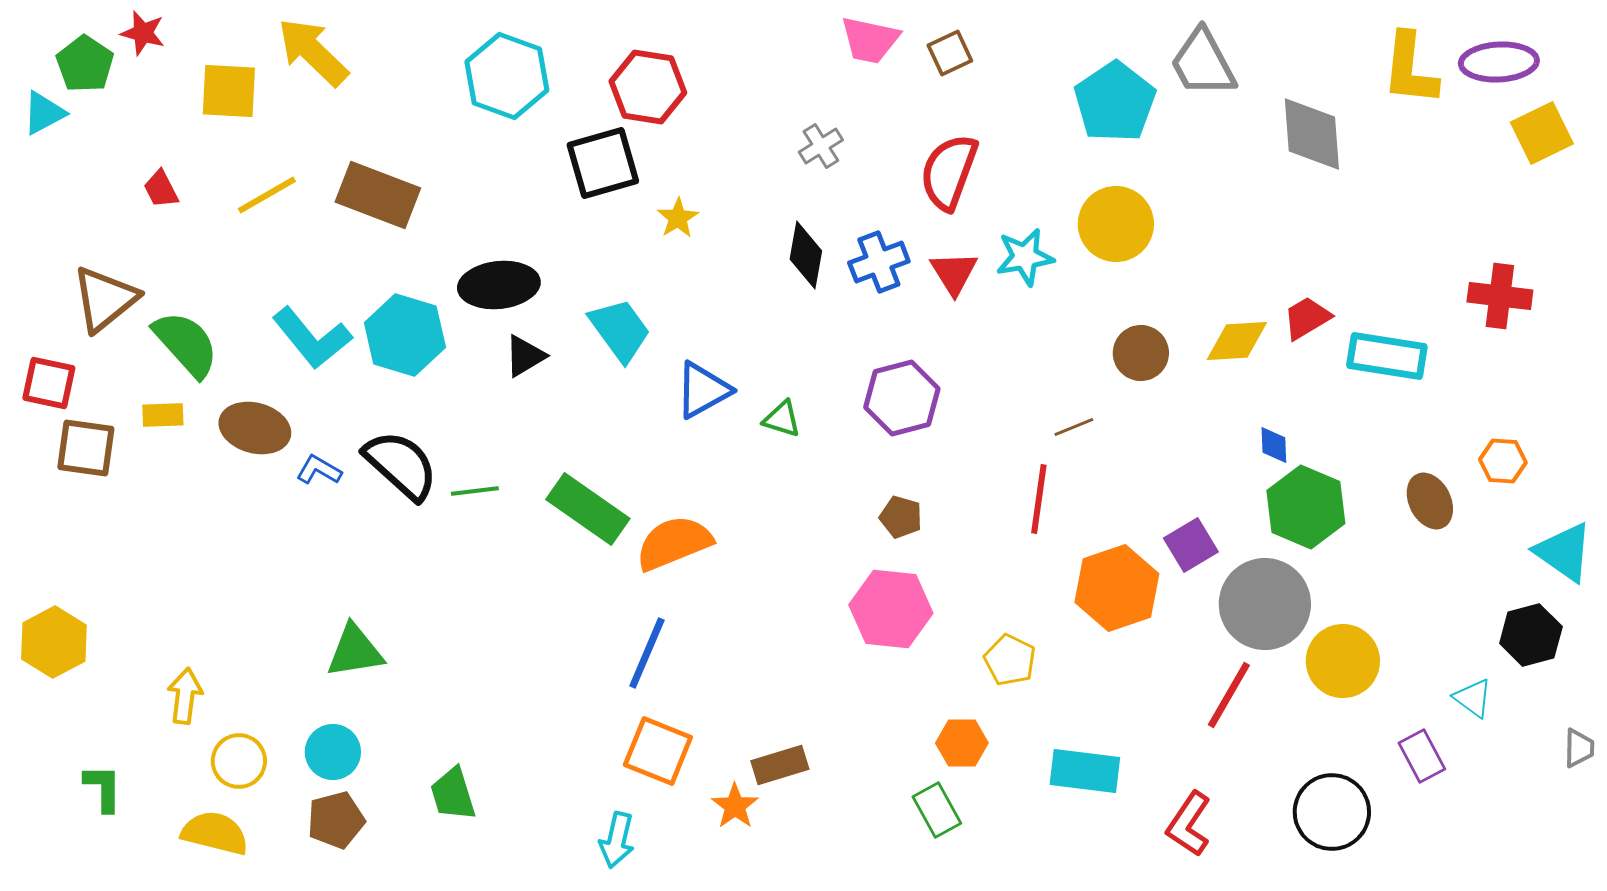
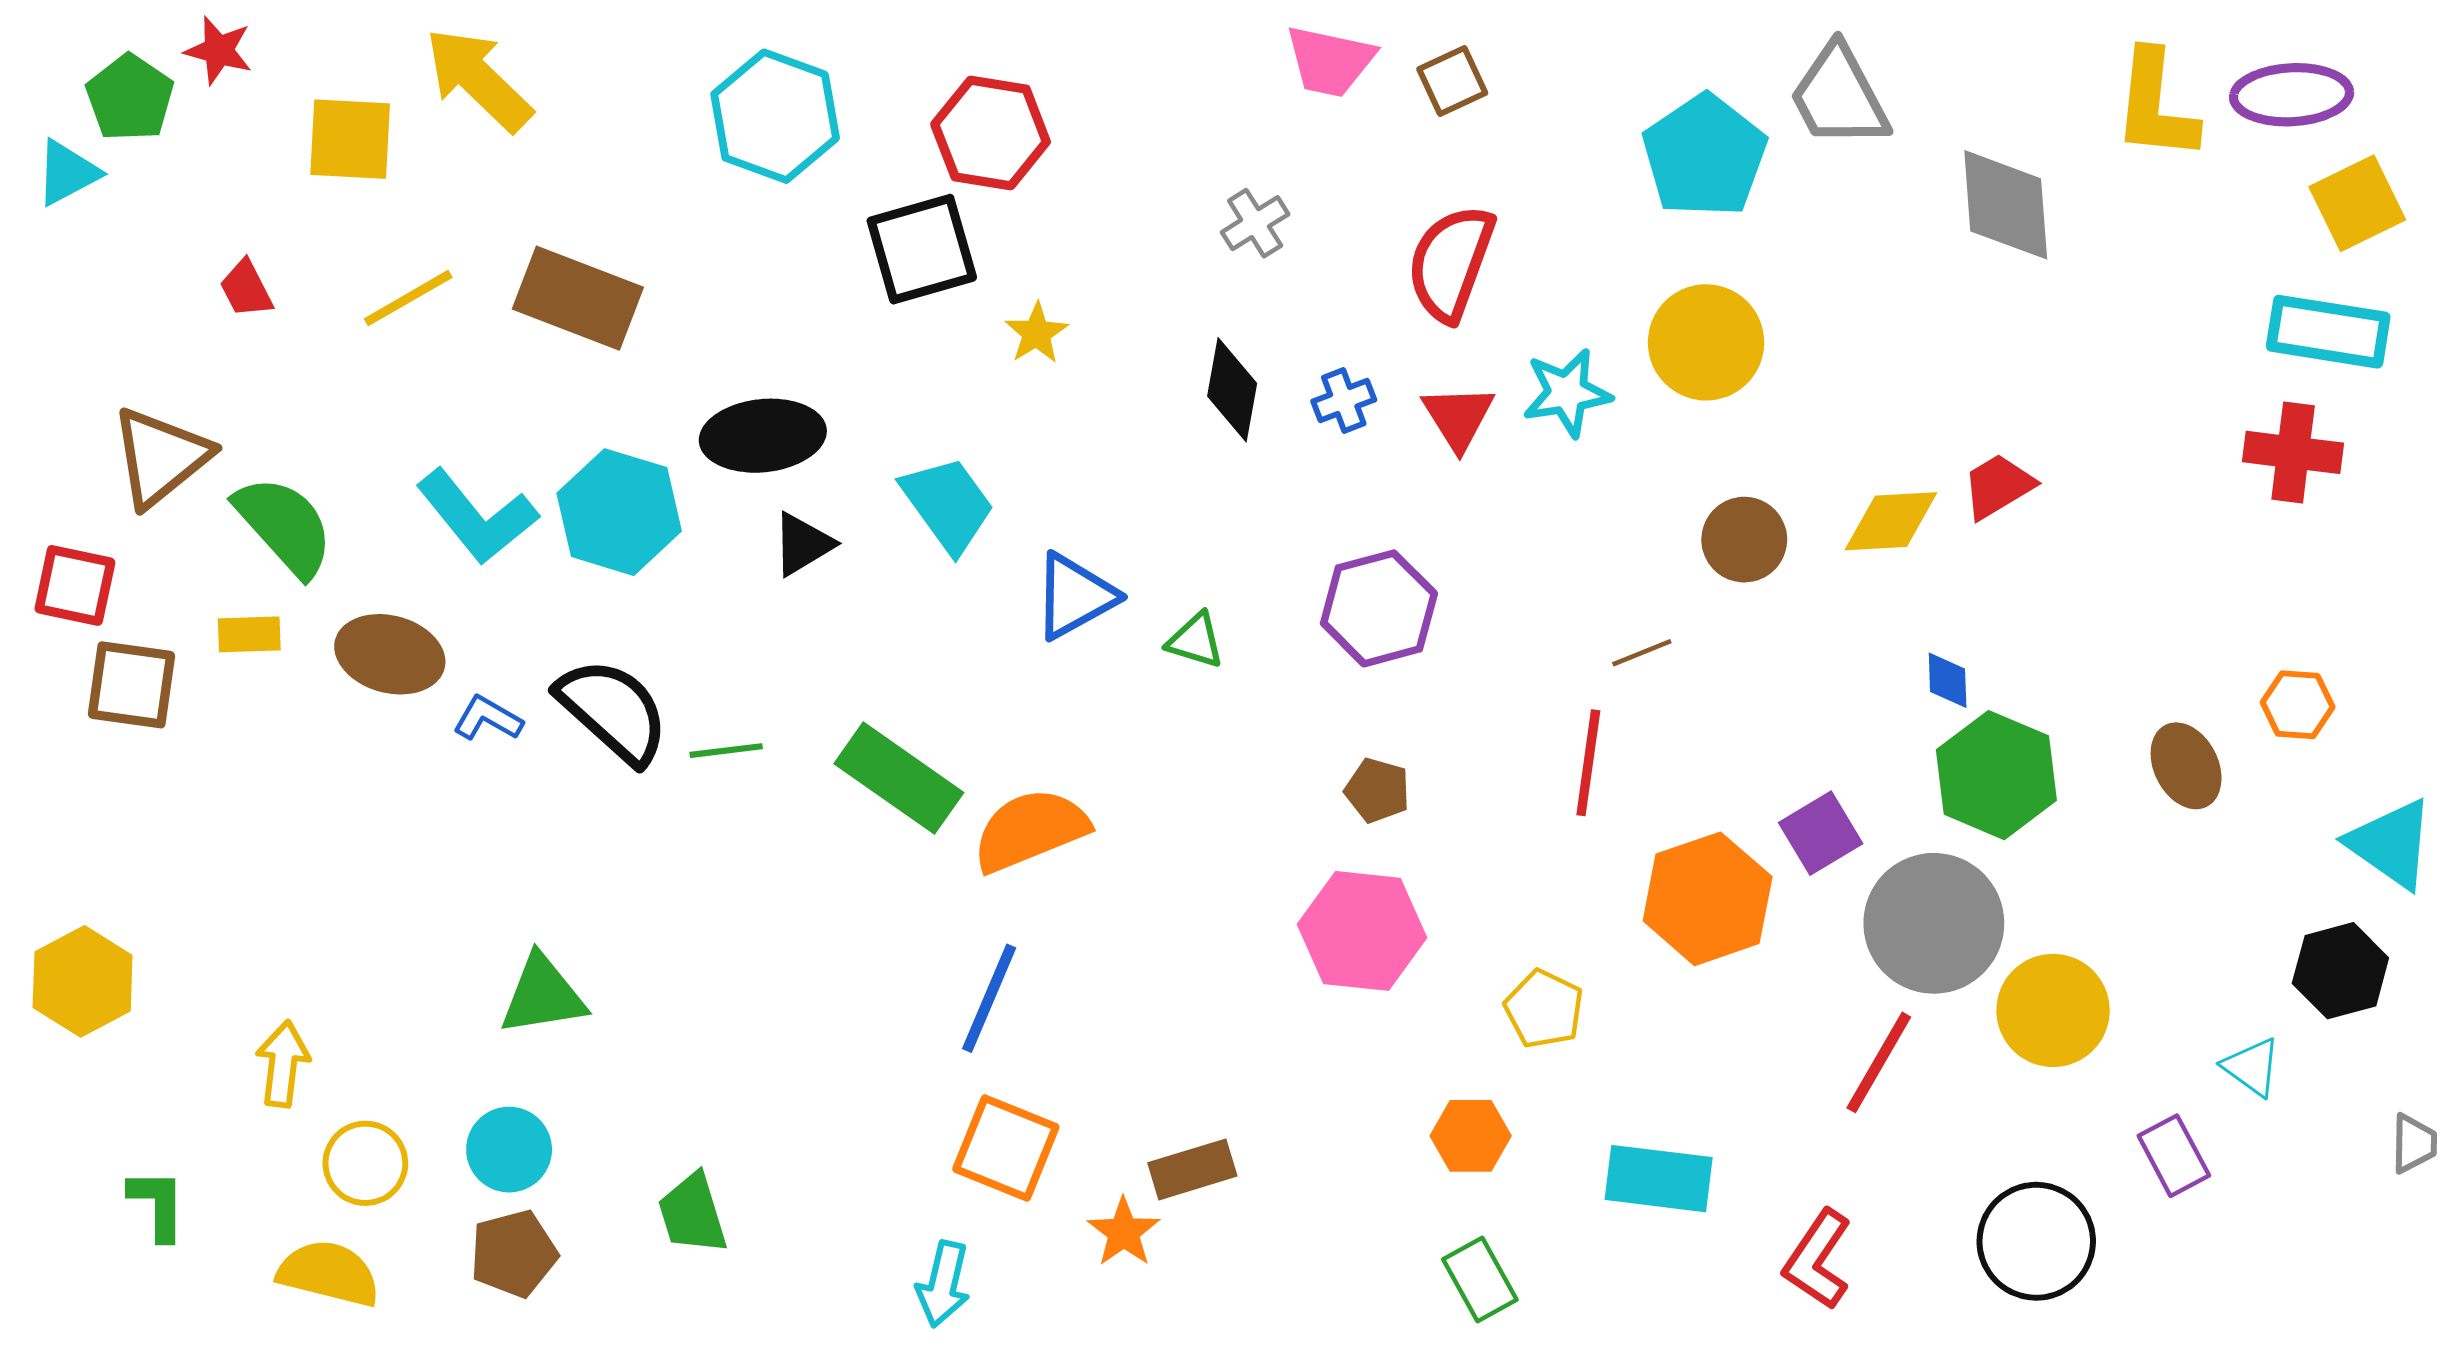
blue cross: (879, 262) -> (1344, 400), size x0.7
cyan rectangle: (1387, 356) -> (2328, 332), moved
green rectangle: (937, 810) -> (1480, 1279), moved

